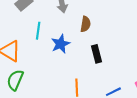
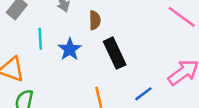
black rectangle: (97, 54) -> (115, 53), size x1.4

